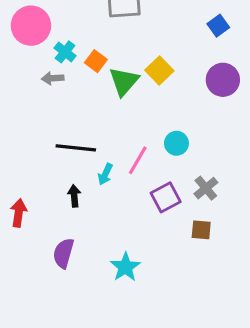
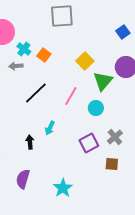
green triangle: (124, 81) -> (103, 81), moved
black line: (76, 148) -> (36, 93), moved, turned -50
pink line: (138, 160) -> (71, 96), moved

